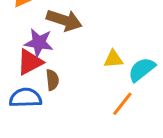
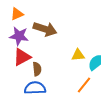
purple star: (39, 43) -> (19, 36), moved
blue semicircle: (25, 98) -> (35, 88), moved

